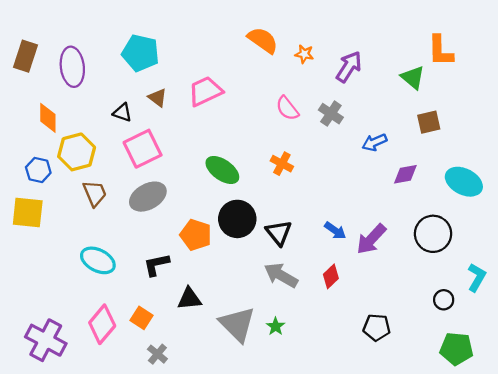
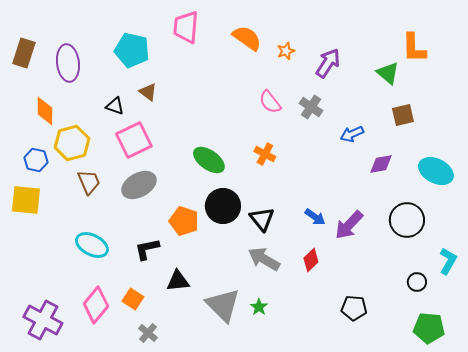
orange star: (304, 54) -> (286, 51), turned -30
pink trapezoid: (205, 91) -> (186, 27), moved, turned -60

